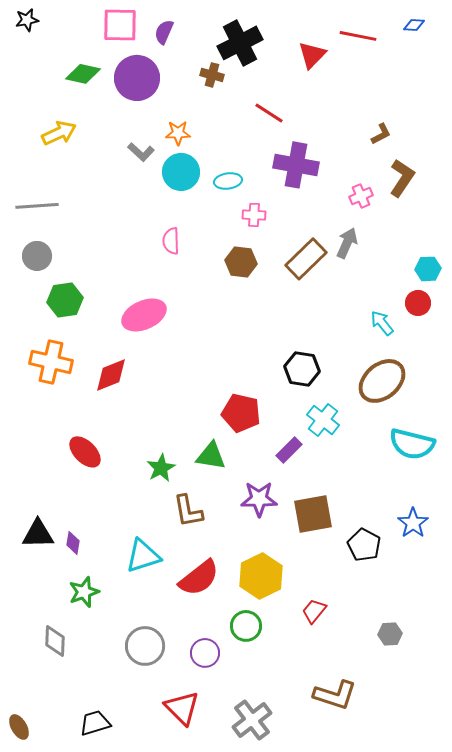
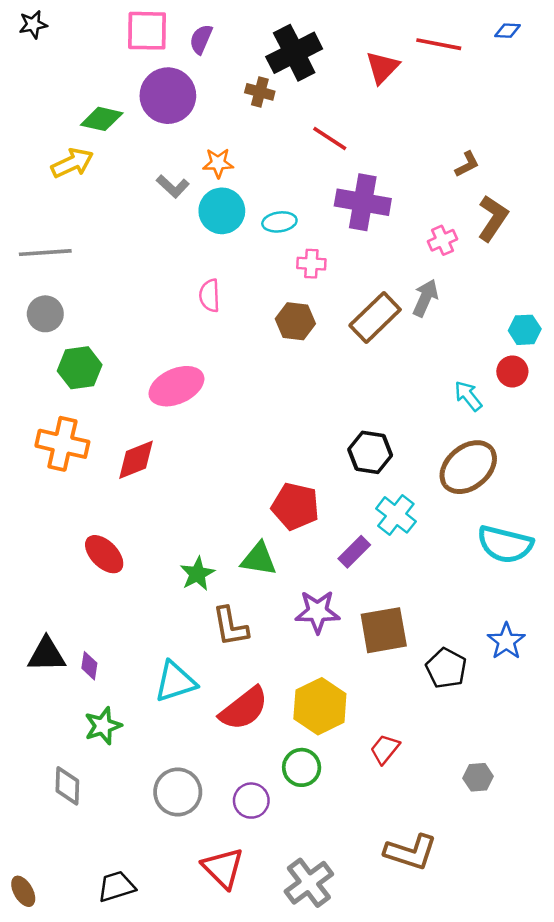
green diamond: (83, 74) -> (102, 119), moved

